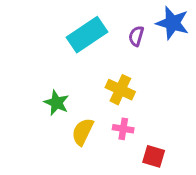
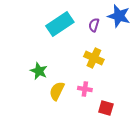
yellow cross: (120, 90) -> (94, 58), moved

